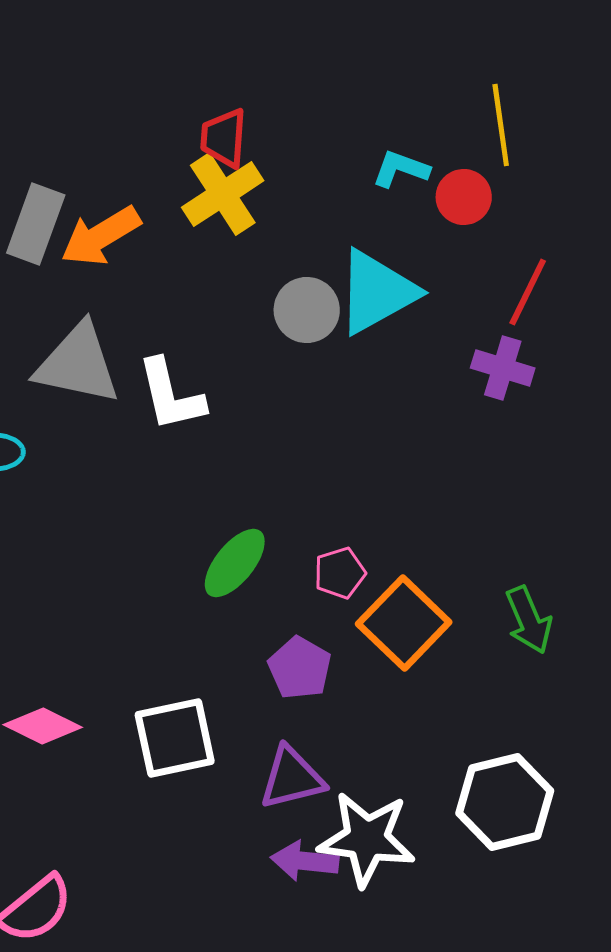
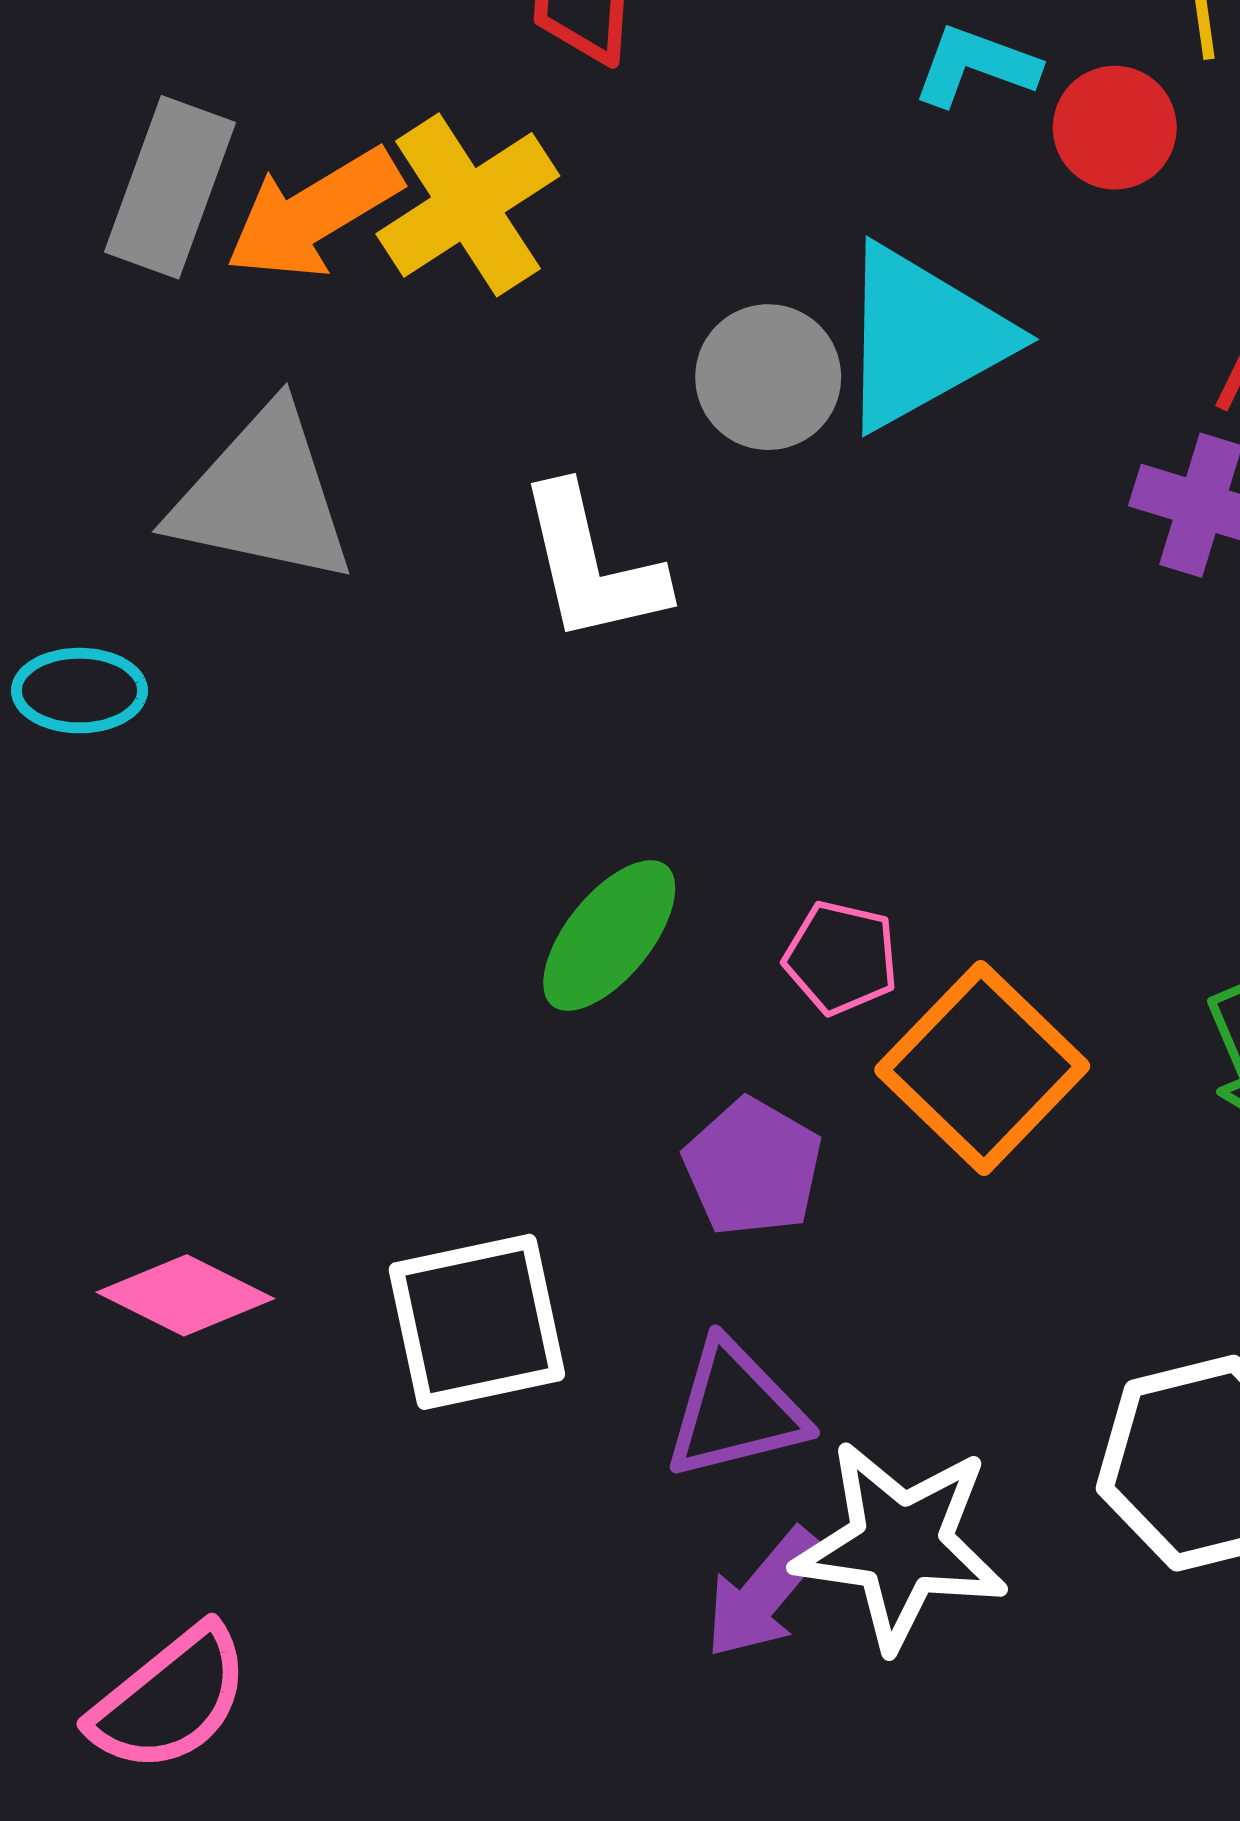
yellow cross: (223, 194) -> (468, 205), moved
white L-shape: (171, 395) -> (592, 565), moved
pink pentagon: (340, 573) -> (841, 958), turned 30
purple arrow: (305, 861) -> (764, 1593), turned -56

